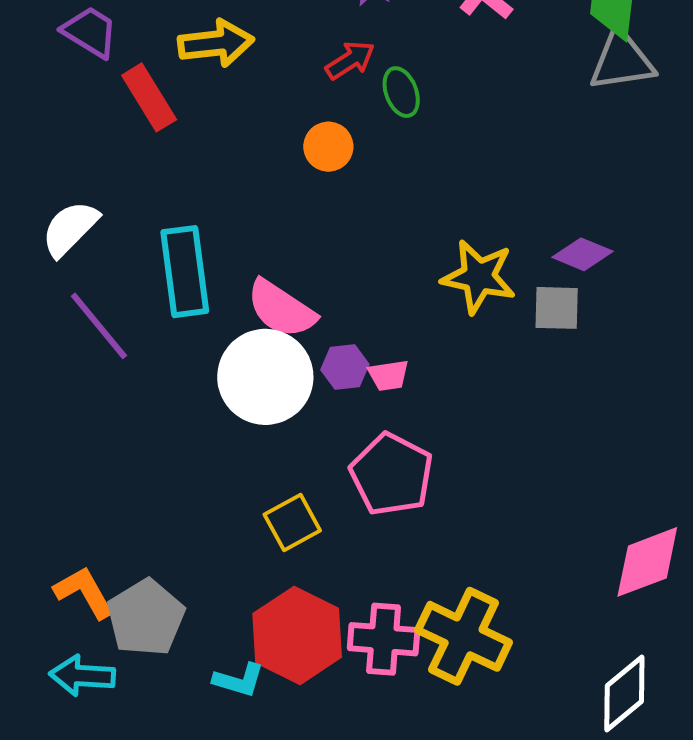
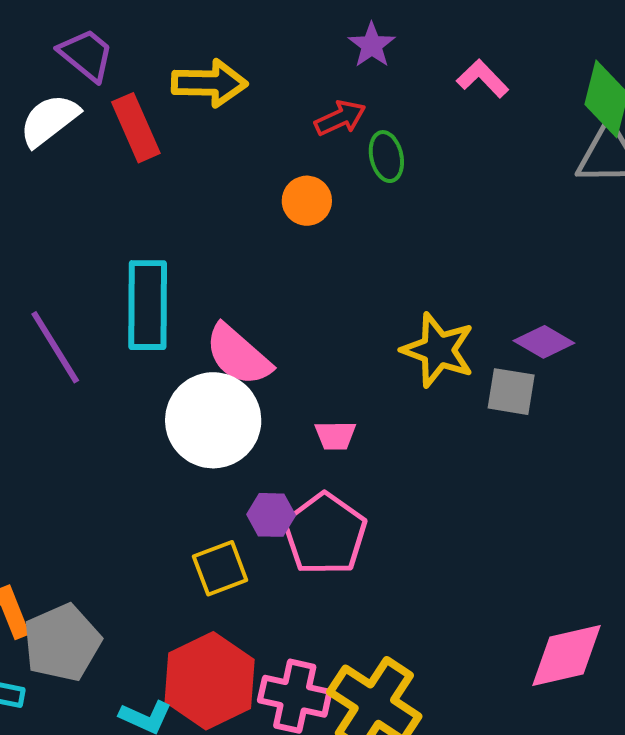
white semicircle: (70, 229) -> (49, 120), moved
purple hexagon: (345, 367) -> (271, 515), moved

